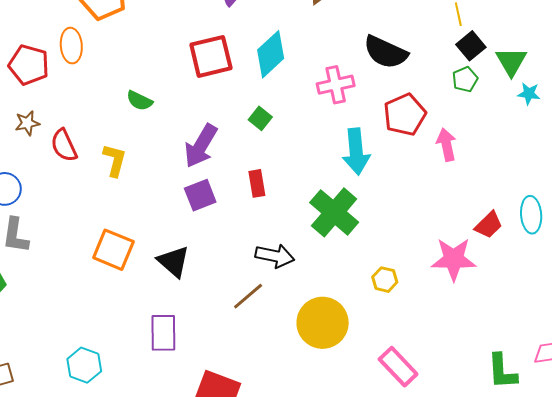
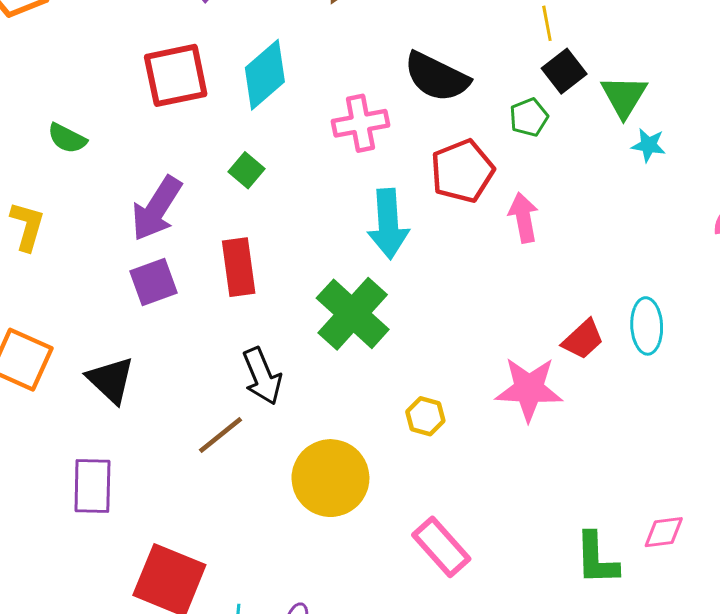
green pentagon: (465, 79) -> (529, 117), moved
red rectangle: (257, 183) -> (239, 267), size x1.4
black arrow: (275, 256) -> (262, 376), turned 54

